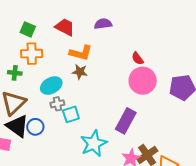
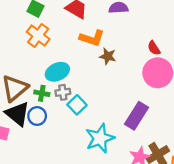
orange cross: (32, 54) -> (38, 35), turned 35
brown star: (80, 72) -> (108, 56), moved
green cross: (15, 73) -> (42, 93), moved
cyan square: (71, 114) -> (77, 105), turned -30

